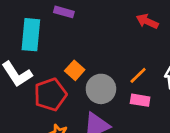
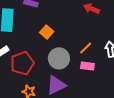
orange square: (75, 70) -> (47, 32), moved

